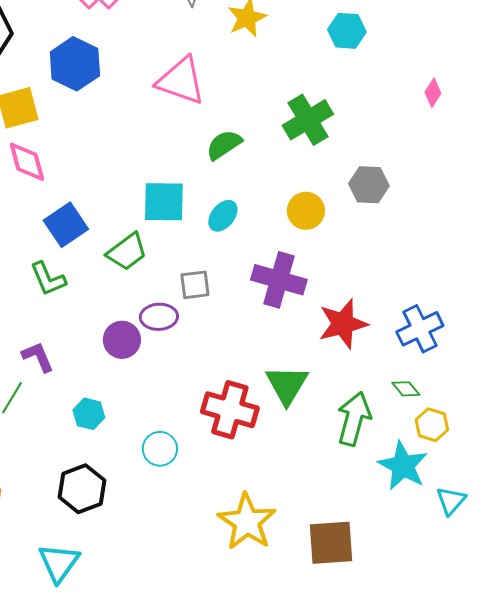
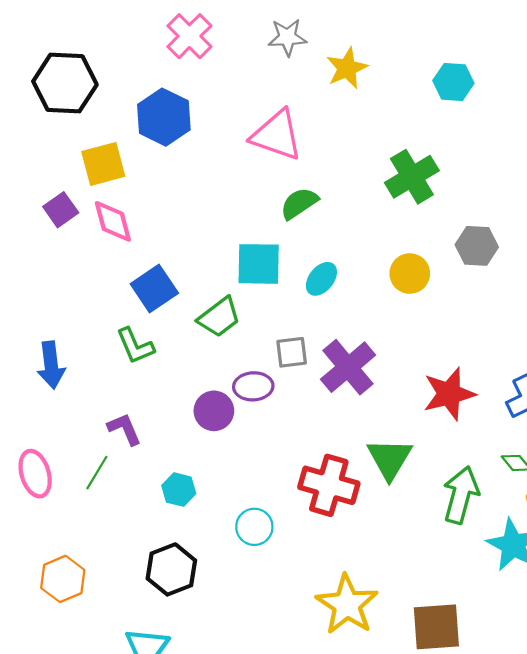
green semicircle: (224, 145) -> (299, 203), moved
purple cross: (279, 280) -> (348, 367), moved, turned 34

